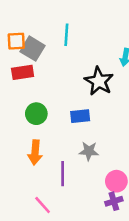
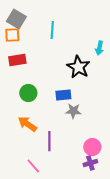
gray square: (33, 49) -> (16, 19), moved
gray star: (89, 151) -> (73, 111), moved
orange arrow: (35, 152) -> (27, 124), turned 120

